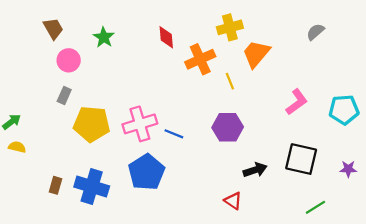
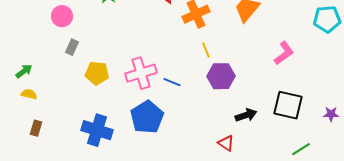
pink circle: (69, 60) -> (62, 16), moved
yellow line: (230, 81) -> (206, 50), moved
cyan pentagon: (344, 110) -> (327, 19), moved
yellow pentagon: (92, 124) -> (97, 73), size x0.7
brown rectangle: (55, 185) -> (36, 128), moved

